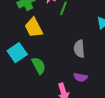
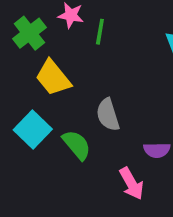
gray semicircle: (79, 49) -> (108, 115), moved

